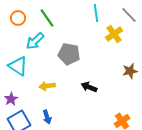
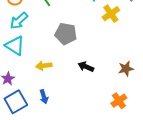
cyan arrow: (35, 41) -> (19, 21), moved
brown star: (130, 71) -> (126, 69), moved

